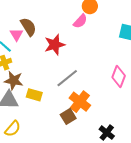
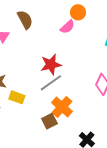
brown semicircle: (28, 27) -> (25, 20), moved
red star: (55, 45) -> (51, 65), moved

